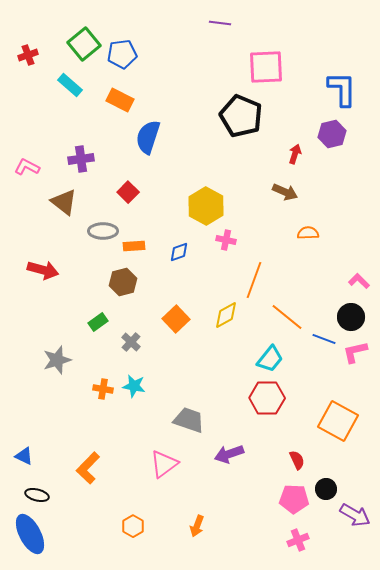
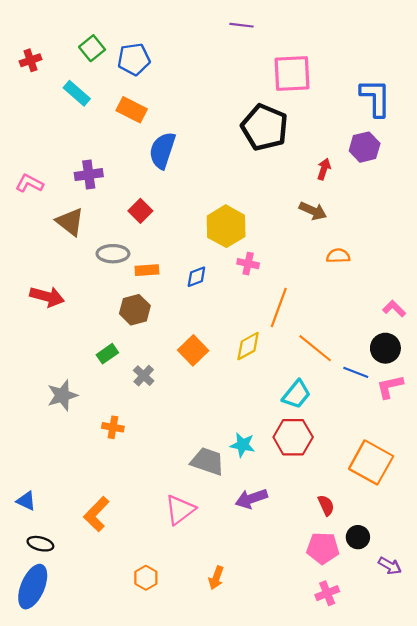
green square: (84, 44) -> (92, 48), size x0.7
cyan star: (134, 386) -> (243, 445), moved
purple arrow: (355, 515) -> (390, 566), size x0.7
blue ellipse: (30, 534) -> (33, 587), turned 51

